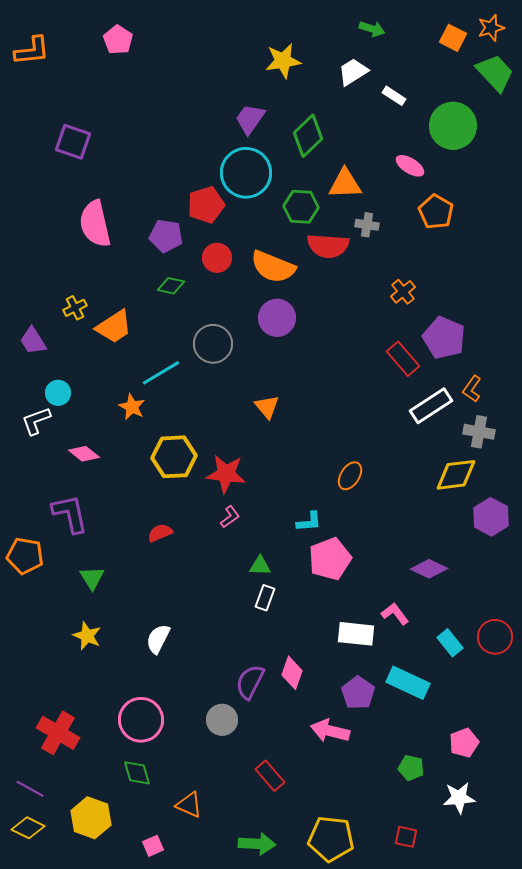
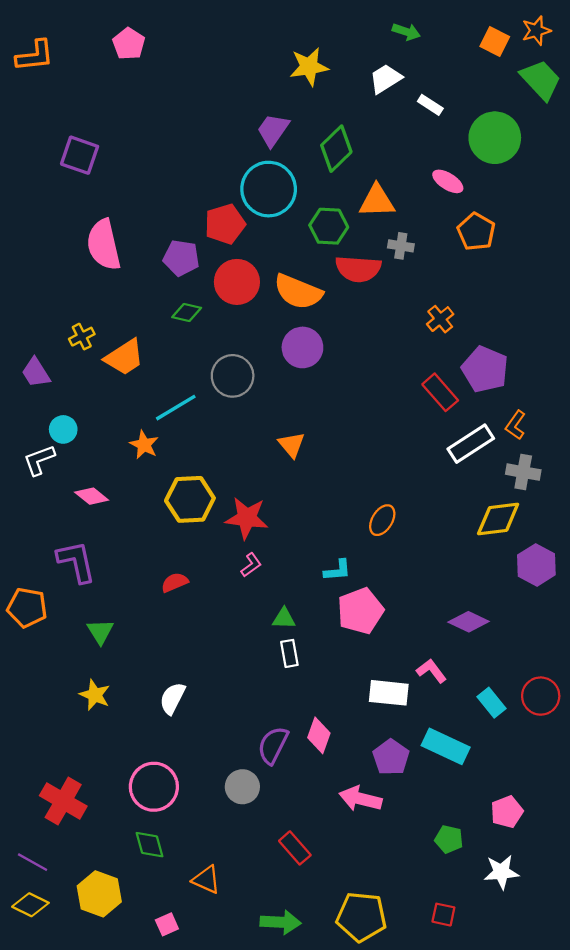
red circle: (217, 258) -> (237, 282), size x1.4
white rectangle: (265, 598) -> (289, 653), turned -30

